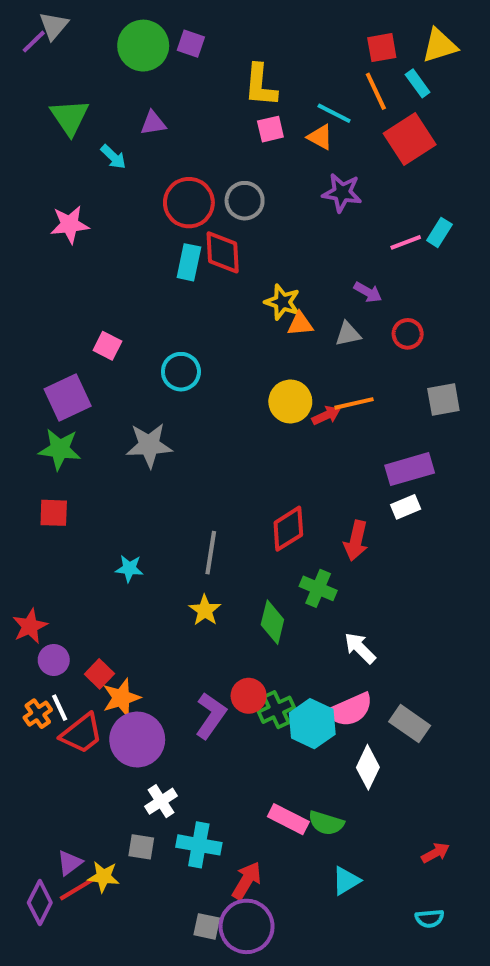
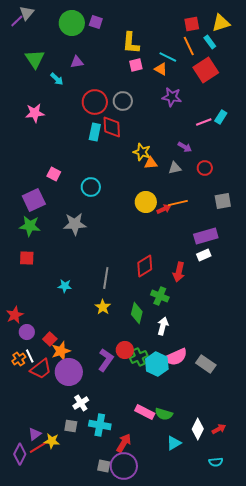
white arrow: (360, 648) -> (163, 326), moved, turned 60
white diamond: (368, 767) -> (198, 429), moved

